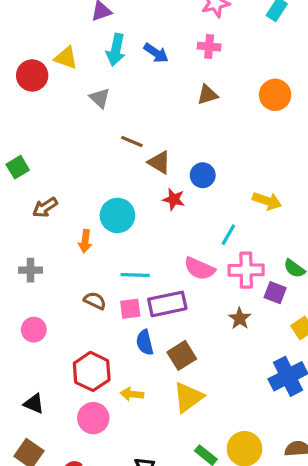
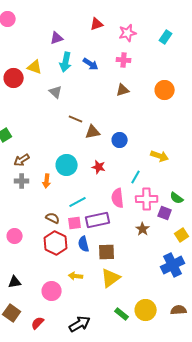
brown triangle: (159, 162) -> (93, 132), turned -42
red star: (174, 199) -> (99, 167), moved
pink semicircle: (199, 269) -> (118, 198), turned 60
gray cross: (31, 270) -> (22, 181), moved
cyan line: (135, 275) -> (78, 202), turned -30
brown square: (182, 355) -> (107, 252), turned 30
red hexagon: (92, 371) -> (56, 243), moved
black triangle: (34, 404) -> (15, 282), turned -32

